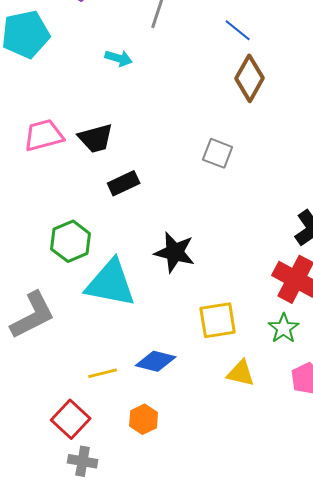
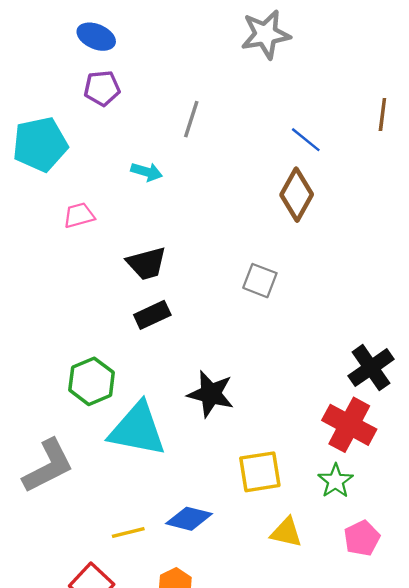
blue line: (238, 30) -> (306, 140), moved
pink trapezoid: (44, 135) -> (79, 215), moved, size x0.7
black trapezoid: (96, 138) -> (147, 263), moved

